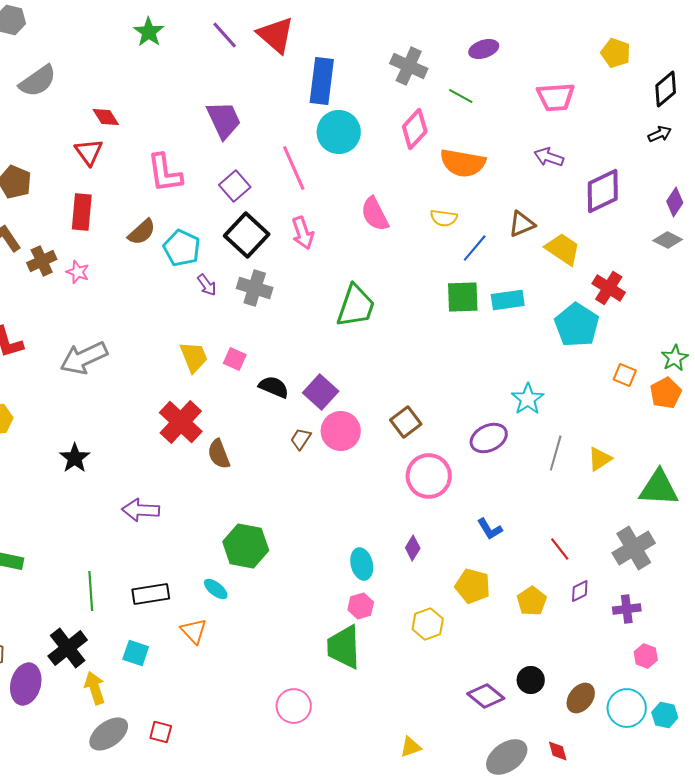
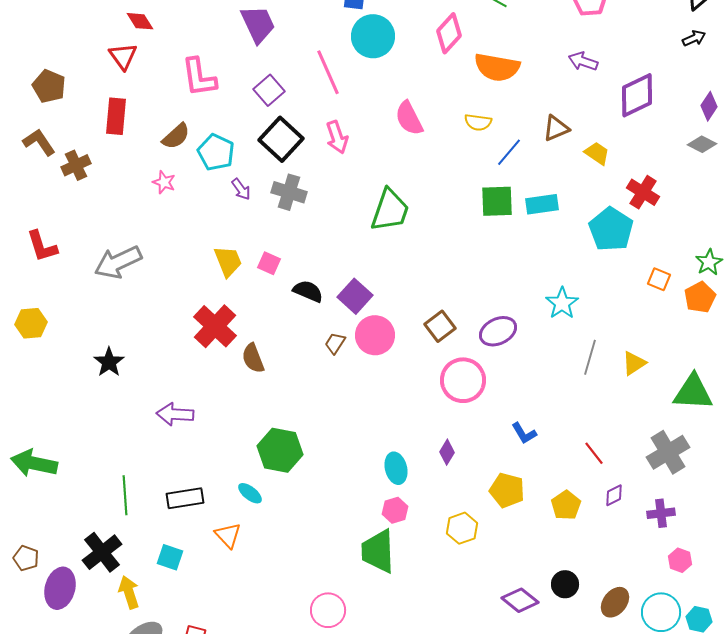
yellow trapezoid: (563, 249) -> (597, 153), size x0.7
pink star: (78, 272) -> (164, 182), moved
purple ellipse: (489, 438) -> (498, 331), moved

